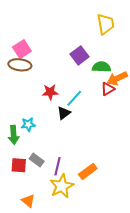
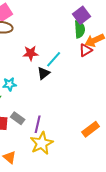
purple square: (79, 55) -> (82, 15), moved
green semicircle: (101, 67) -> (80, 29), turned 84
orange rectangle: (88, 171) -> (91, 129), moved

